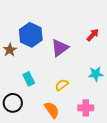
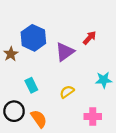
red arrow: (93, 35) -> (90, 38), moved
orange semicircle: (52, 110) -> (39, 119), moved

